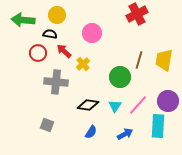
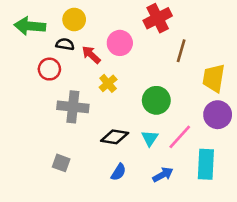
red cross: (137, 14) -> (158, 18), moved
red arrow: (64, 51) -> (91, 55), moved
brown line: (139, 60) -> (181, 51), moved
purple circle: (168, 101) -> (218, 115), moved

